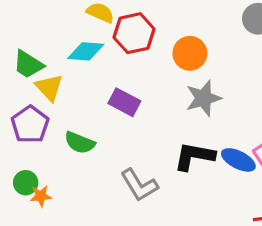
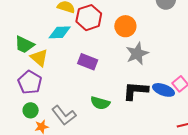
green semicircle: (80, 143) -> (100, 103), moved
green circle: (26, 183) -> (31, 110), moved
gray L-shape: (139, 185) -> (64, 115), moved

